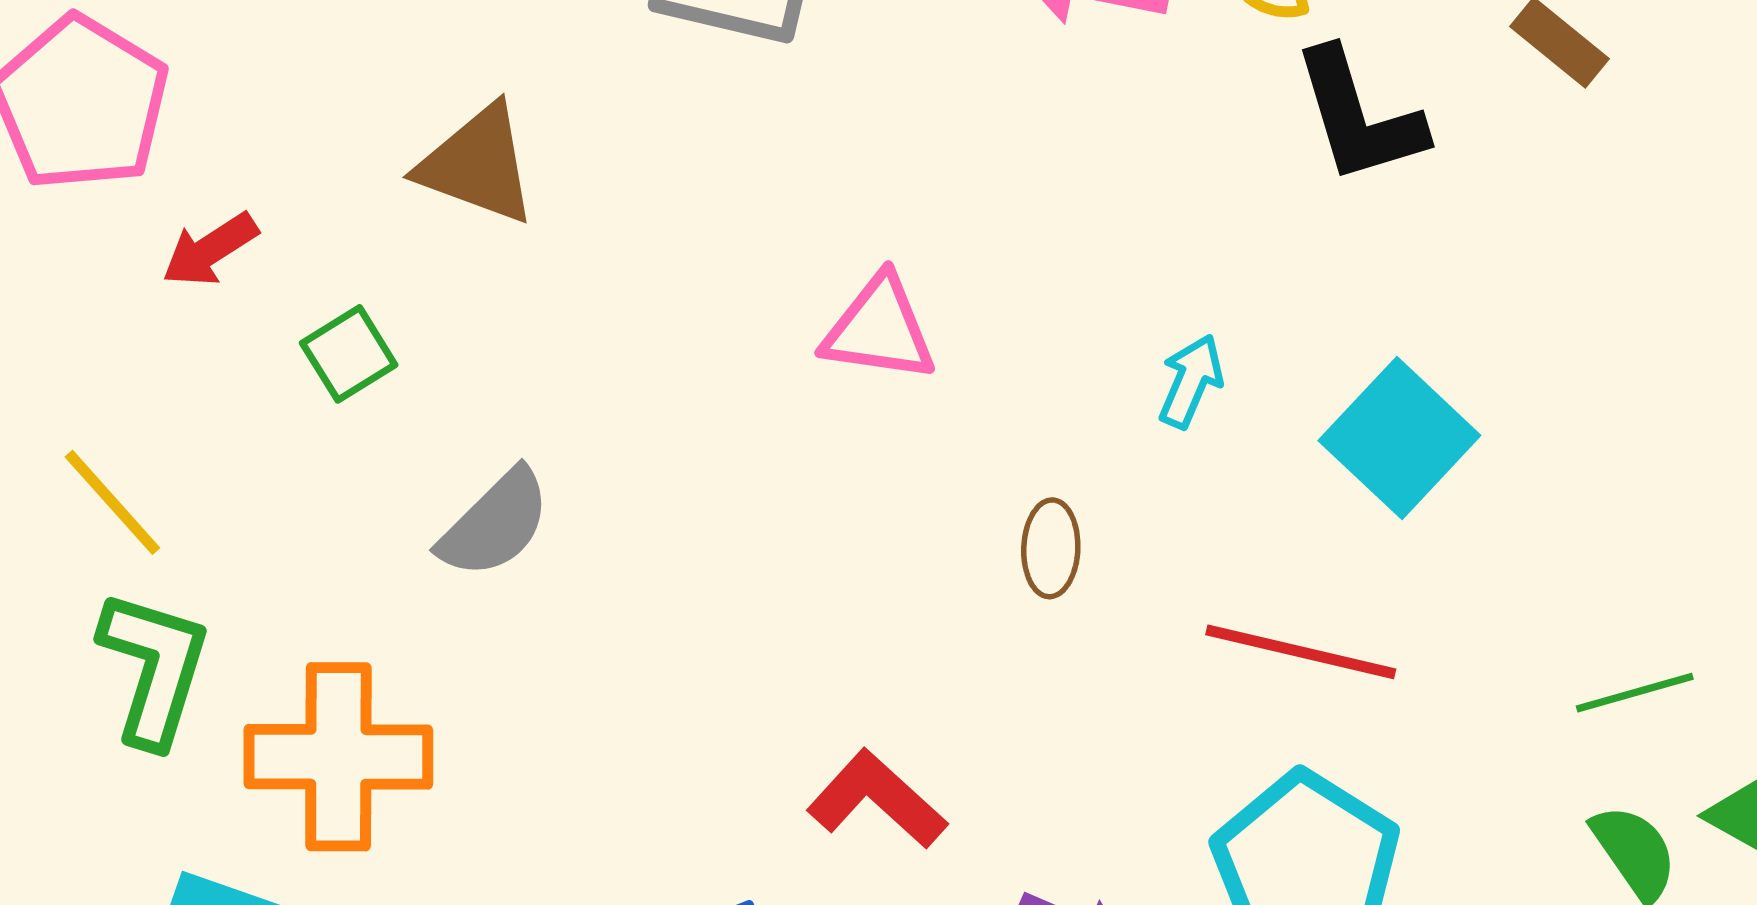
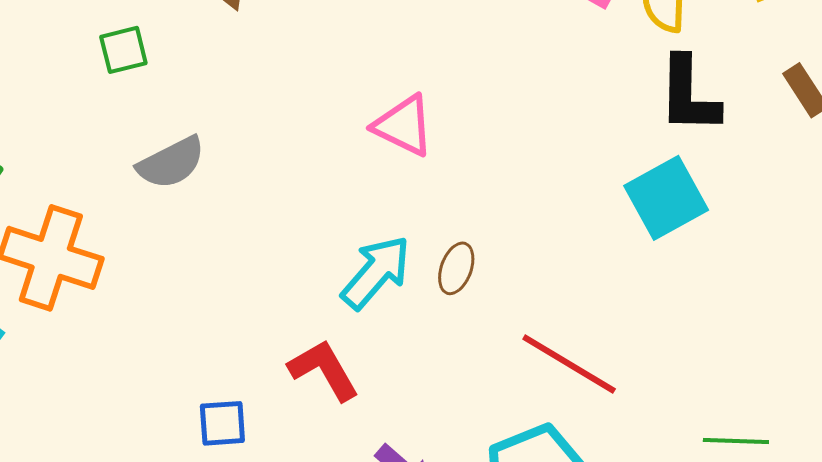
cyan arrow: (1191, 381) -> (376, 272), moved, size x1.6
cyan square: (1399, 438) -> (666, 198), moved

